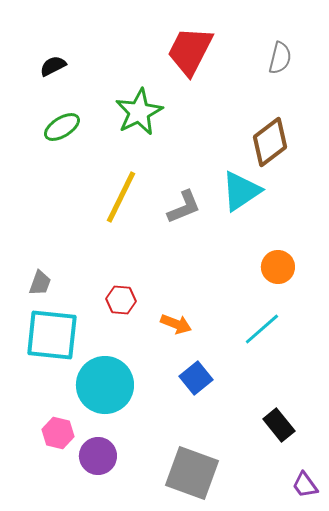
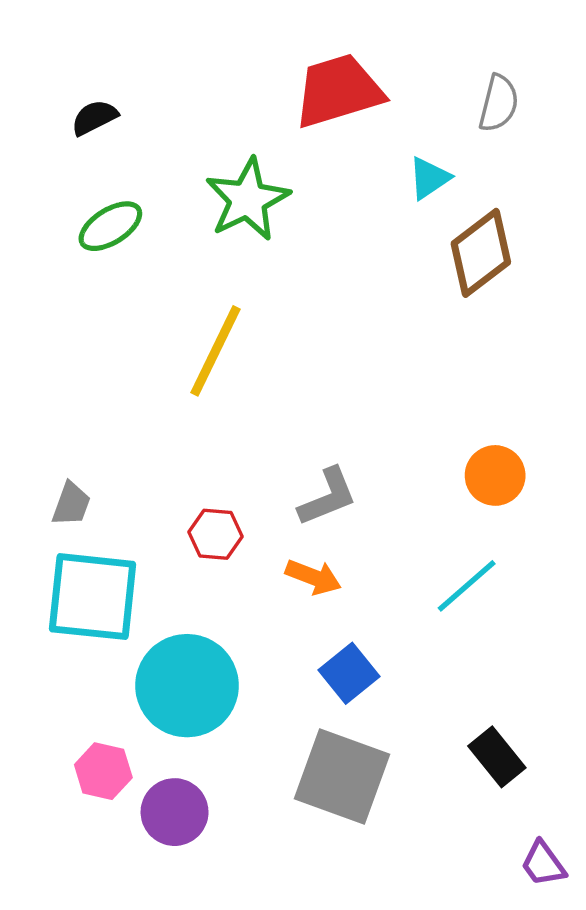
red trapezoid: (190, 51) -> (338, 91), turned 46
cyan triangle: (241, 191) -> (429, 178), moved, size x0.6
gray L-shape: (184, 207) -> (328, 497), moved
gray square: (192, 473) -> (342, 776), moved

